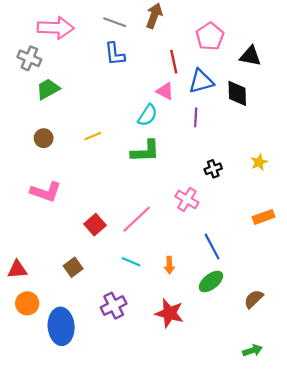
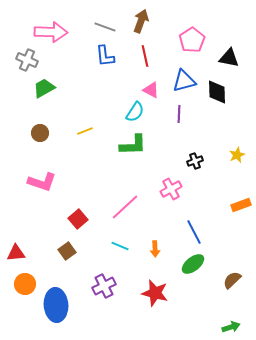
red line: (174, 62) -> (145, 56), moved
pink cross: (187, 199) -> (171, 189), turned 30
red square: (95, 225) -> (78, 219), moved

